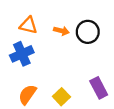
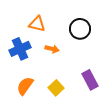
orange triangle: (28, 25) -> (37, 24), moved
orange arrow: (61, 31) -> (52, 49), moved

